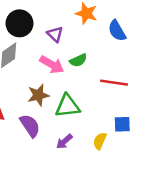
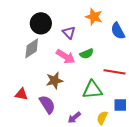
green triangle: (68, 106) -> (92, 90), moved

